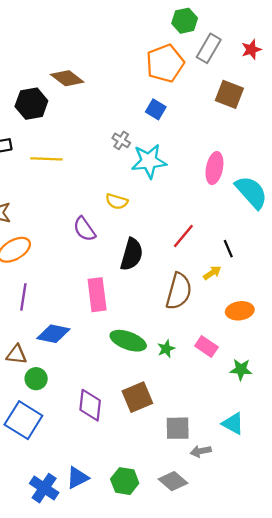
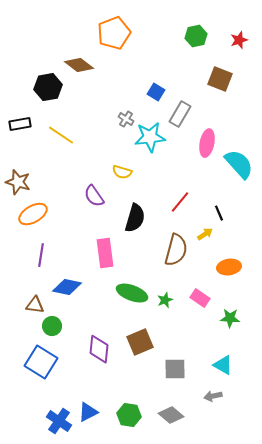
green hexagon: (185, 21) -> (196, 36), moved
gray rectangle: (209, 48) -> (180, 114), moved
orange pentagon: (165, 63) -> (114, 33), moved
yellow line: (46, 159) -> (61, 135), turned 32
gray arrow: (201, 451) -> (213, 396), moved

